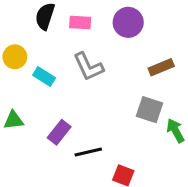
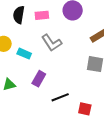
purple rectangle: (59, 132) -> (39, 79), moved

